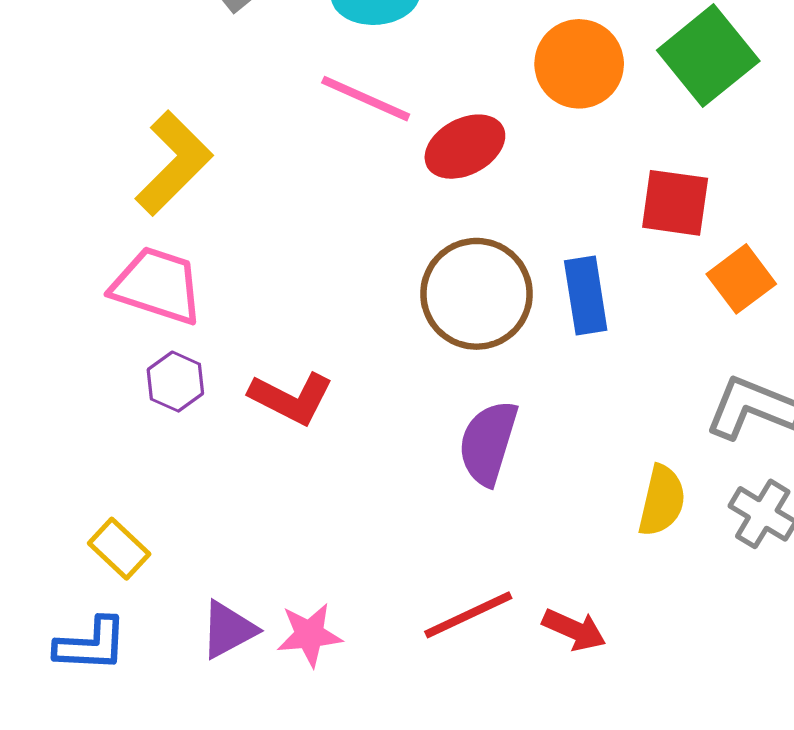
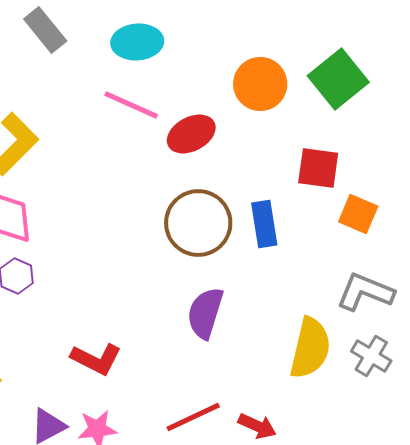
orange square: (741, 279) -> (358, 214), turned -30
red L-shape: (291, 398) -> (96, 359), moved
yellow semicircle: (662, 501) -> (310, 348), size x1.4

